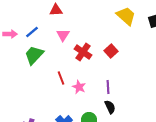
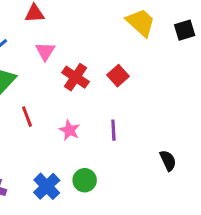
red line: (61, 78) -> (27, 117), moved
black semicircle: (110, 107) -> (168, 161), moved

